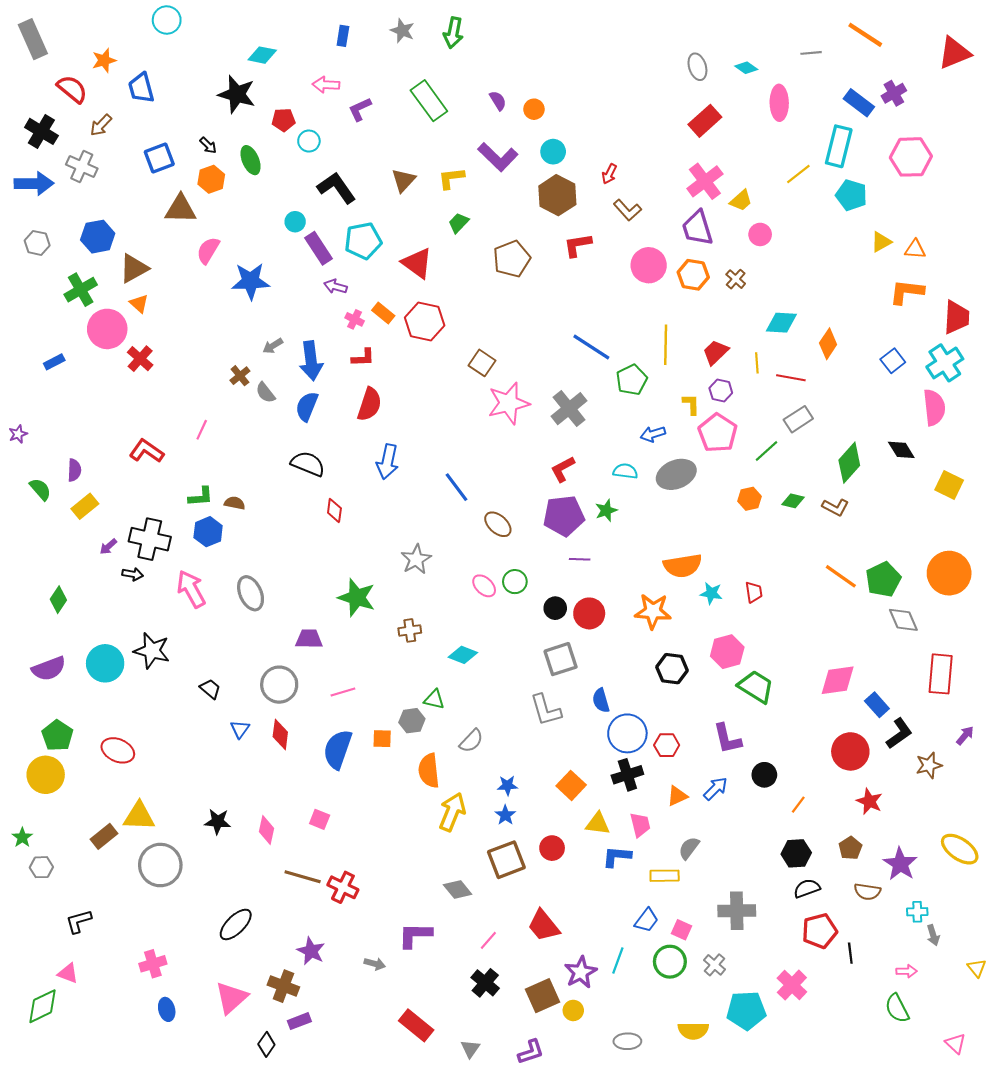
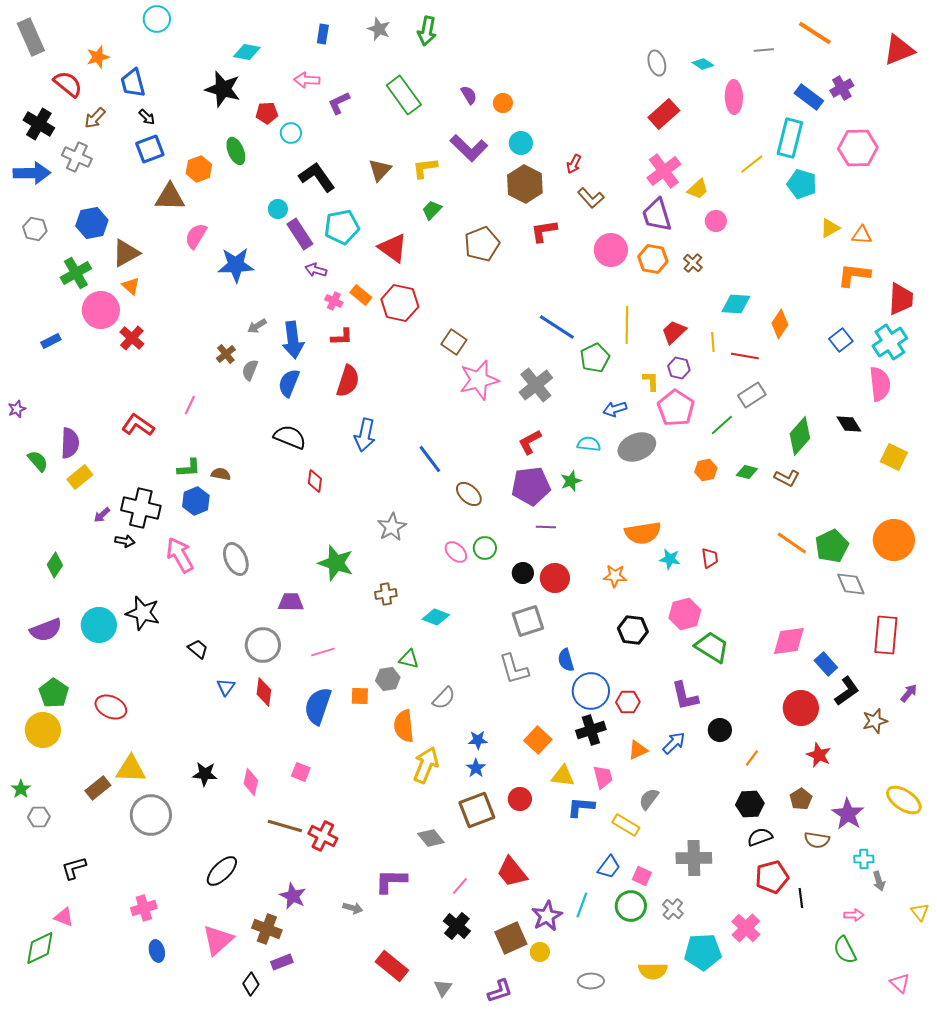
black arrow: (208, 145) -> (147, 117), moved
gray semicircle: (265, 393) -> (250, 370), turned 60
purple semicircle: (74, 470) -> (70, 443), size x1.4
orange star: (653, 611) -> (615, 576), size x0.7
yellow rectangle: (665, 876) -> (626, 825), turned 32

